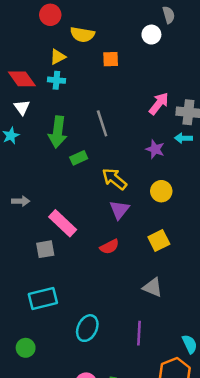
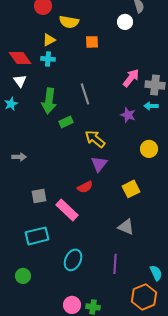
yellow circle: (161, 191) -> (149, 149), moved
pink rectangle: (63, 223) -> (67, 210), moved
red semicircle: (109, 247) -> (85, 187), moved

